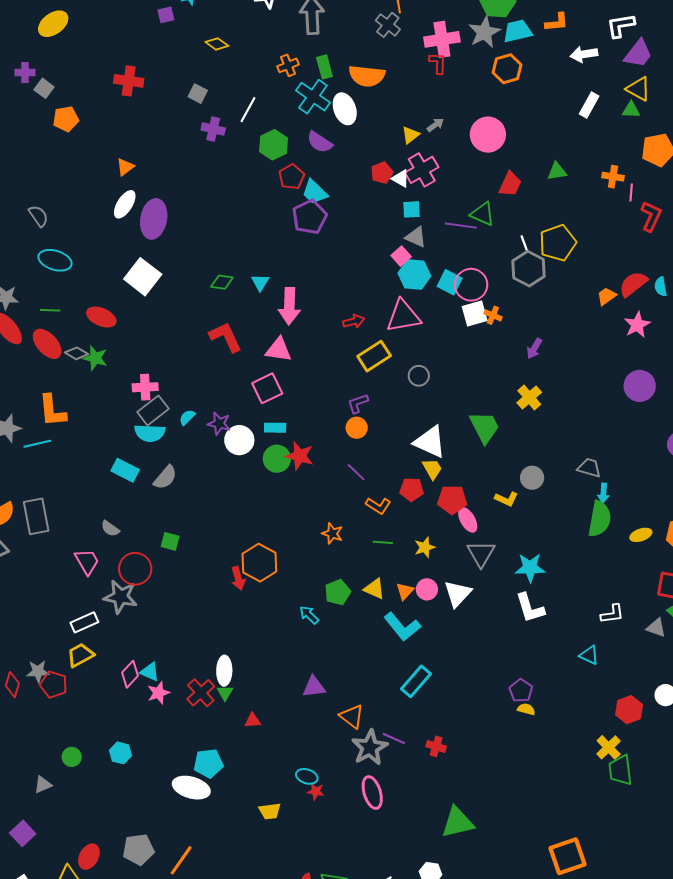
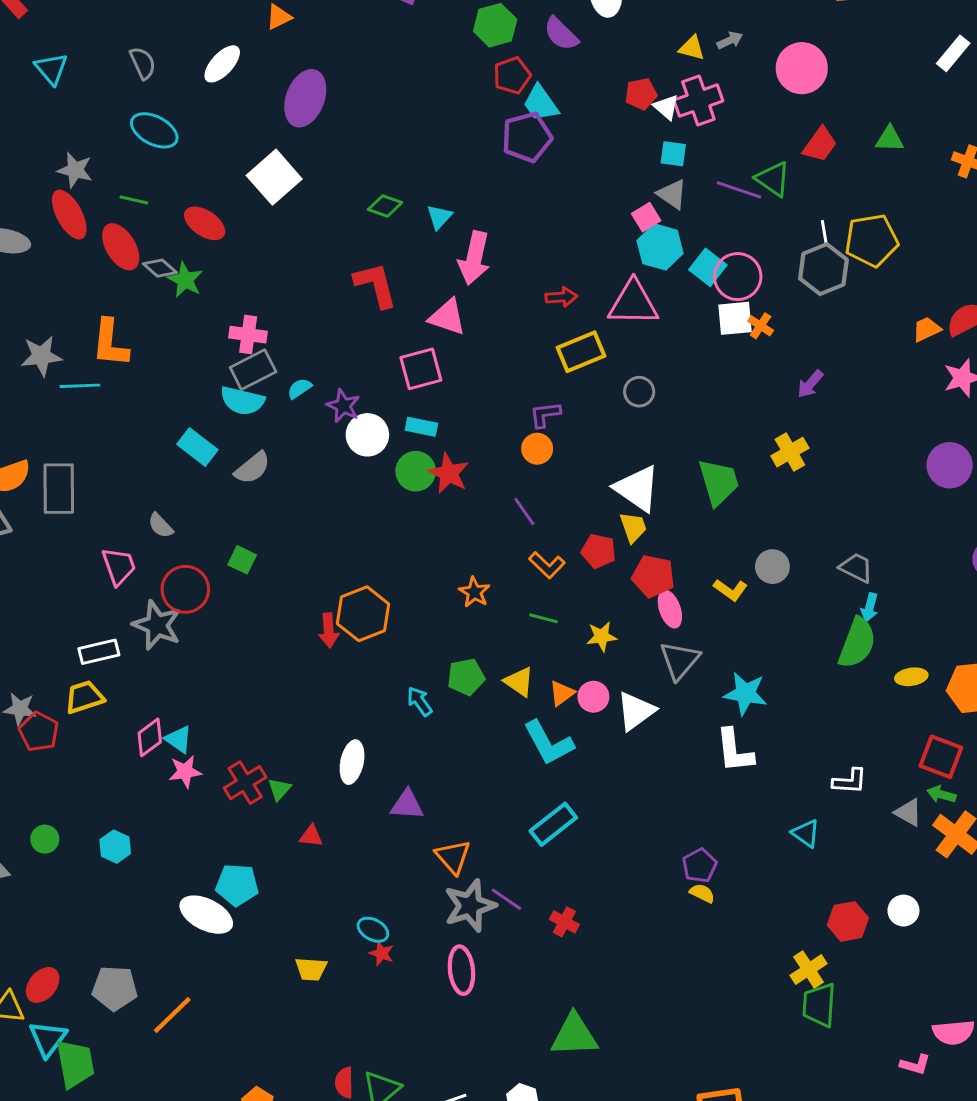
yellow triangle: (410, 135) -> (692, 48), turned 42
white ellipse: (125, 204) -> (222, 64), moved
white ellipse: (224, 671) -> (352, 762), moved

